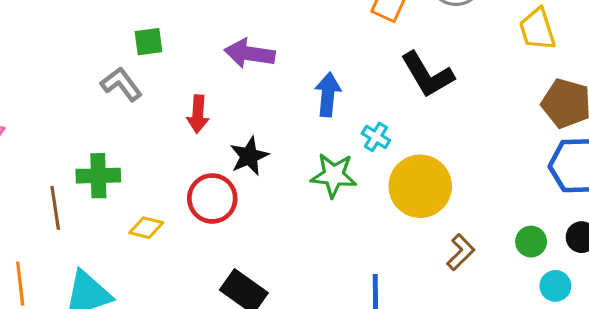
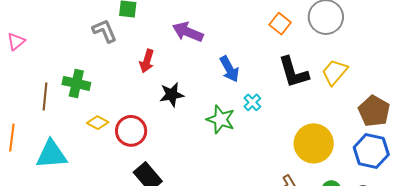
yellow trapezoid: (537, 29) -> (335, 72), moved, turned 44
blue arrow: (328, 95) -> (229, 69), turned 132
yellow circle: (420, 186) -> (314, 143), moved
red circle: (212, 198) -> (131, 131), moved

